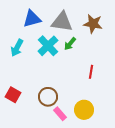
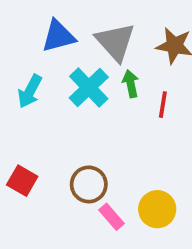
gray triangle: (62, 22) -> (115, 42), turned 40
green arrow: (70, 44) -> (131, 84), turned 128
red line: (91, 72) -> (163, 105), moved

